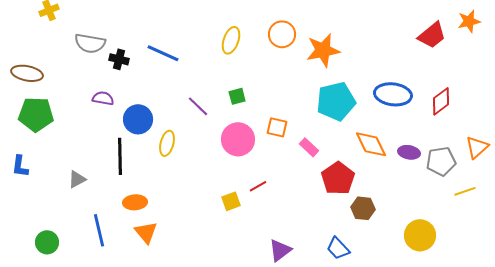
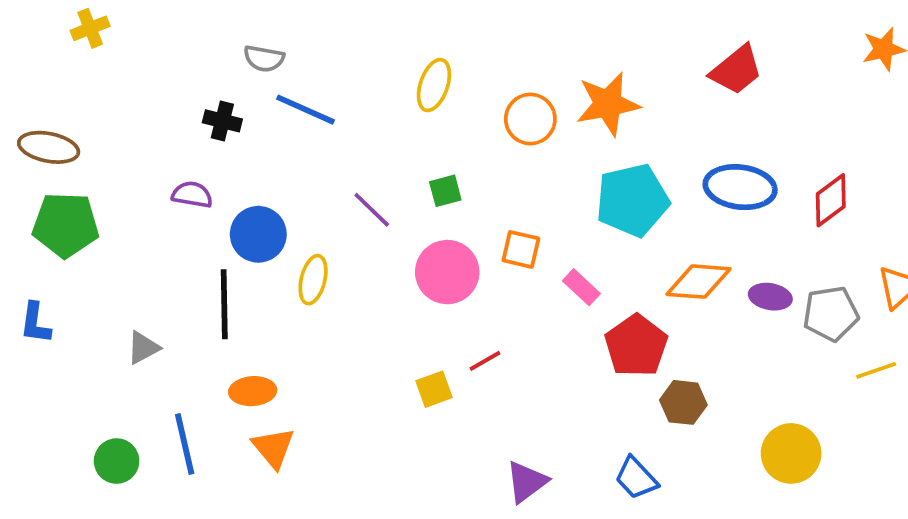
orange circle: (282, 34) -> (530, 119), moved
red trapezoid: (432, 35) -> (736, 70), moved
gray semicircle: (90, 43) -> (264, 59), moved, size x0.7
orange diamond: (371, 144) -> (699, 282), turned -60
green circle: (47, 242) -> (117, 461), moved

